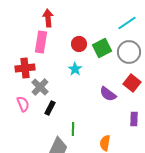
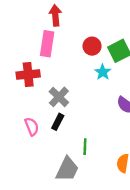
cyan star: (75, 69) -> (103, 72), moved
gray cross: (40, 87) -> (59, 97), moved
pink semicircle: (23, 104) -> (32, 127), moved

